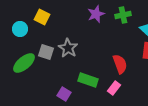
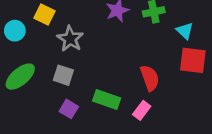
gray star: (68, 48) -> (70, 39), moved
gray square: (46, 52) -> (63, 75), moved
purple square: (64, 94) -> (69, 109), moved

